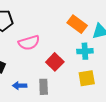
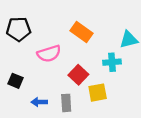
orange rectangle: (77, 24) -> (81, 32), moved
yellow square: (87, 78) -> (98, 93), moved

